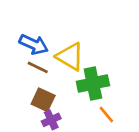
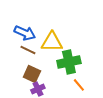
yellow triangle: (70, 57) -> (52, 42), turned -30

